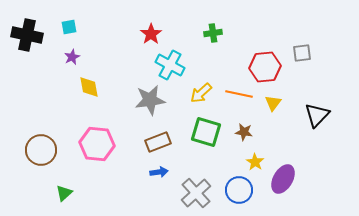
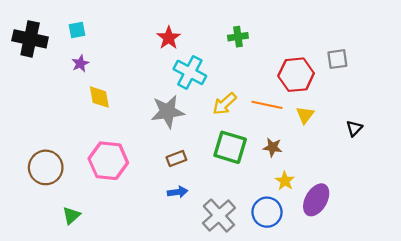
black triangle: (317, 115) -> (354, 128), size x0.6
brown rectangle: (158, 142) -> (176, 159), size x0.7

